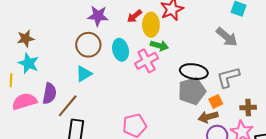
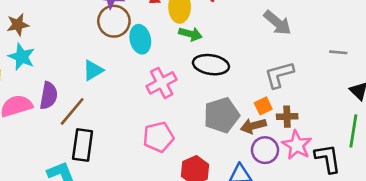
brown circle: (88, 45) -> (114, 21), moved
pink cross: (147, 61) -> (162, 83), moved
black ellipse: (194, 72) -> (211, 65), moved
gray pentagon: (192, 91) -> (222, 115), moved
brown cross: (248, 108) -> (287, 117), moved

